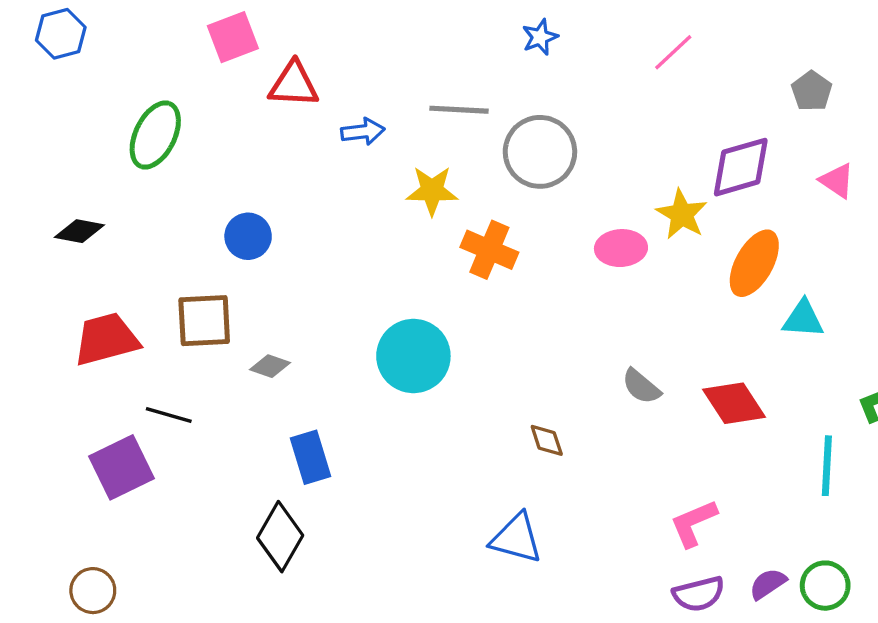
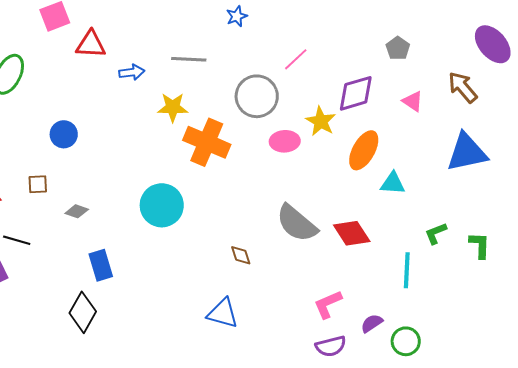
pink line: (673, 52) -> (296, 59), moved
gray circle: (540, 152) -> (257, 96), moved
orange cross: (489, 250) -> (207, 142), size x1.4
brown square: (204, 321) -> (38, 184), size x0.6
gray semicircle: (641, 386) -> (297, 223), size x1.8
purple semicircle: (768, 584) -> (372, 323), moved

